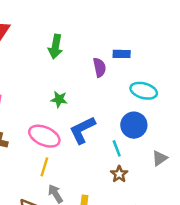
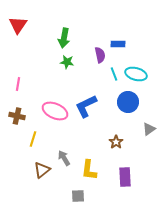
green star: (59, 99) -> (67, 62), moved
cyan line: (117, 148) -> (114, 74), moved
yellow line: (44, 167) -> (33, 139), moved

